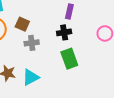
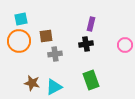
brown square: (22, 24) -> (46, 36), turned -32
green rectangle: (69, 59) -> (91, 80), moved

